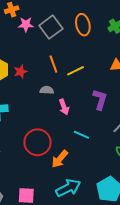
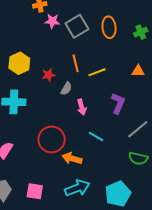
red star: (21, 72) -> (48, 75), moved
gray semicircle: (47, 90) -> (66, 89), turned 112
orange arrow: (60, 159) -> (72, 158), turned 60

